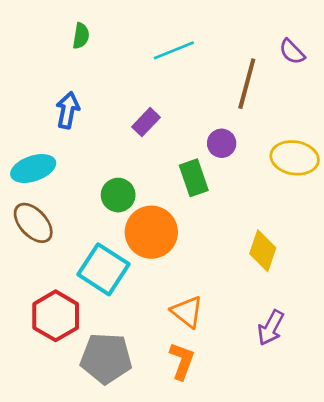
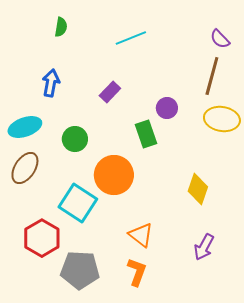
brown line: (247, 84) -> (212, 76), moved
green circle: (118, 195) -> (75, 139), moved
brown ellipse: (33, 223) -> (25, 168), turned 76

